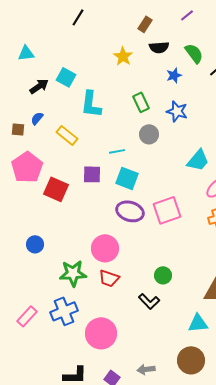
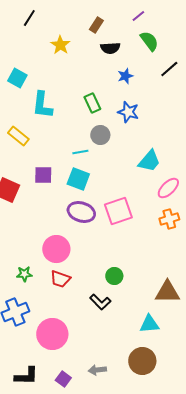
green semicircle: (194, 53) -> (149, 41), moved
yellow star: (123, 56) -> (60, 45), moved
cyan line: (117, 151) -> (80, 152), moved
green star: (73, 273) -> (24, 274), size x0.6

